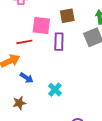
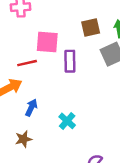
brown square: (67, 16) -> (91, 27), moved
blue arrow: (27, 78) -> (31, 108), turned -96

